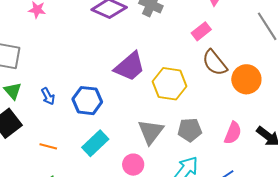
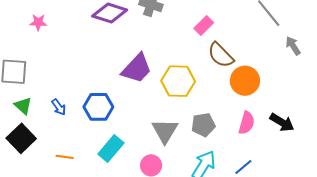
orange circle: (246, 79) -> (245, 81), moved

